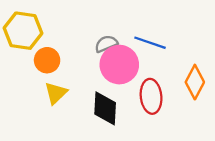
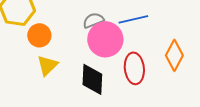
blue line: (150, 43) -> (133, 19), turned -32

